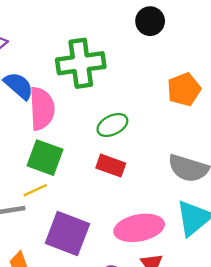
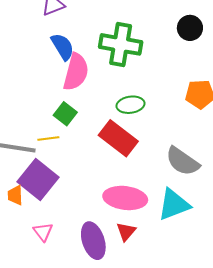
green square: (45, 158) -> (65, 114), size x0.7
red rectangle: (111, 166) -> (118, 138), size x1.5
purple square: (67, 233) -> (38, 179), moved

